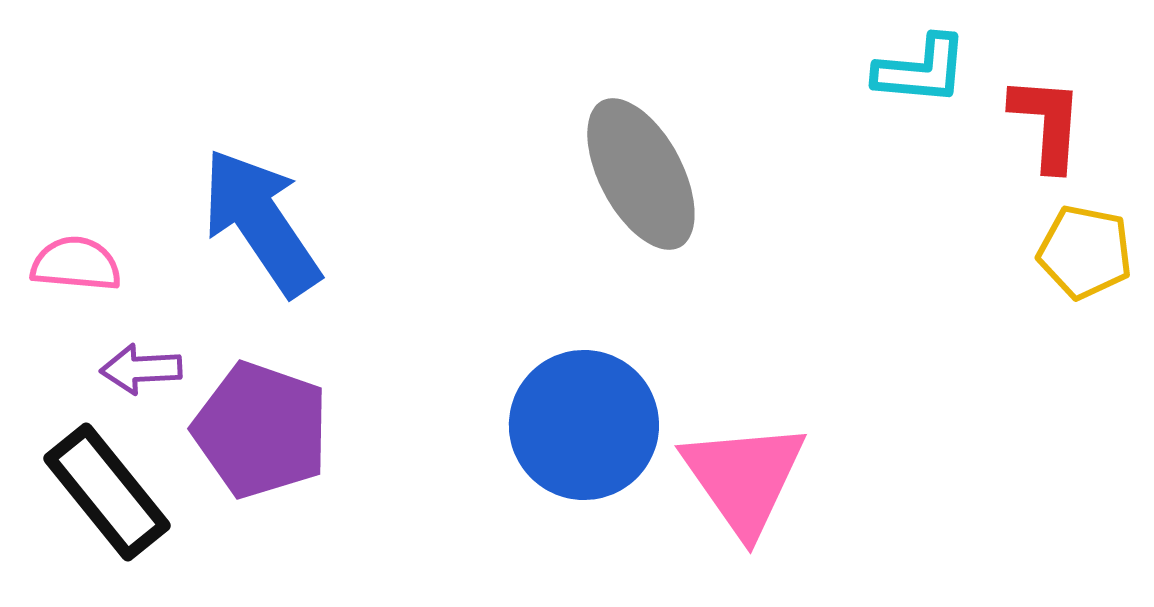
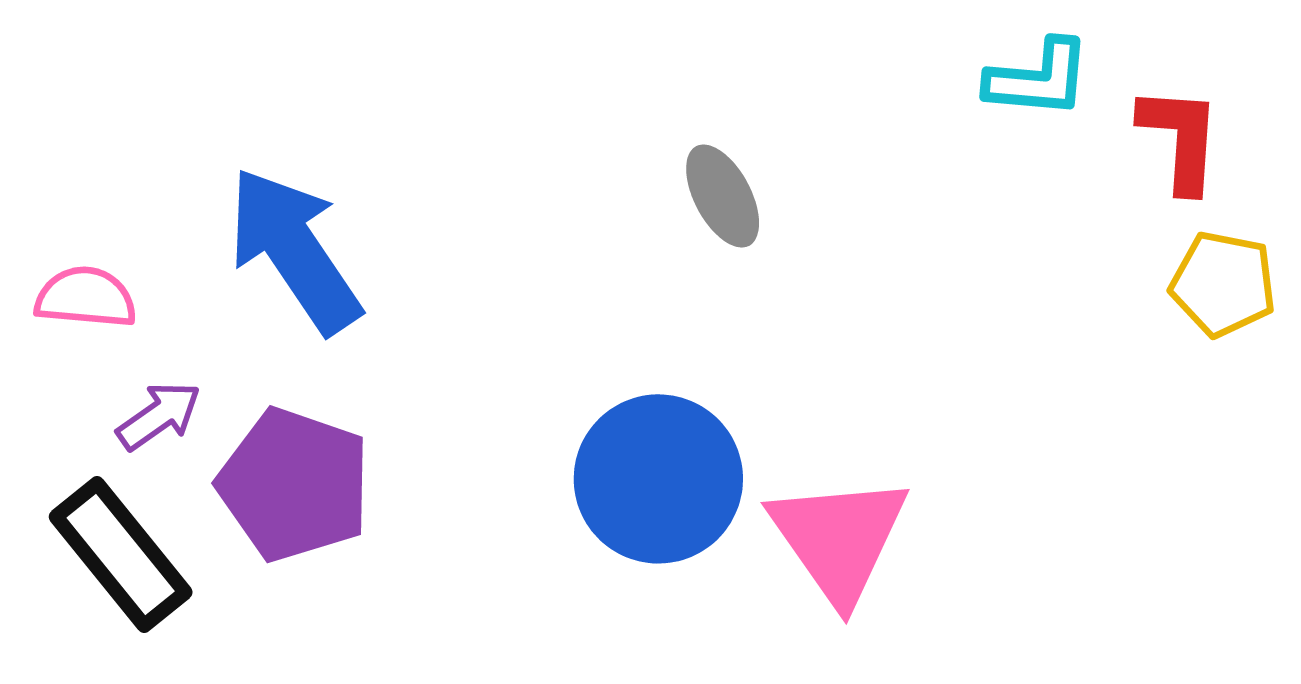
gray ellipse: (641, 174) -> (723, 196), size x0.6
purple arrow: (141, 369) -> (159, 416), turned 148

